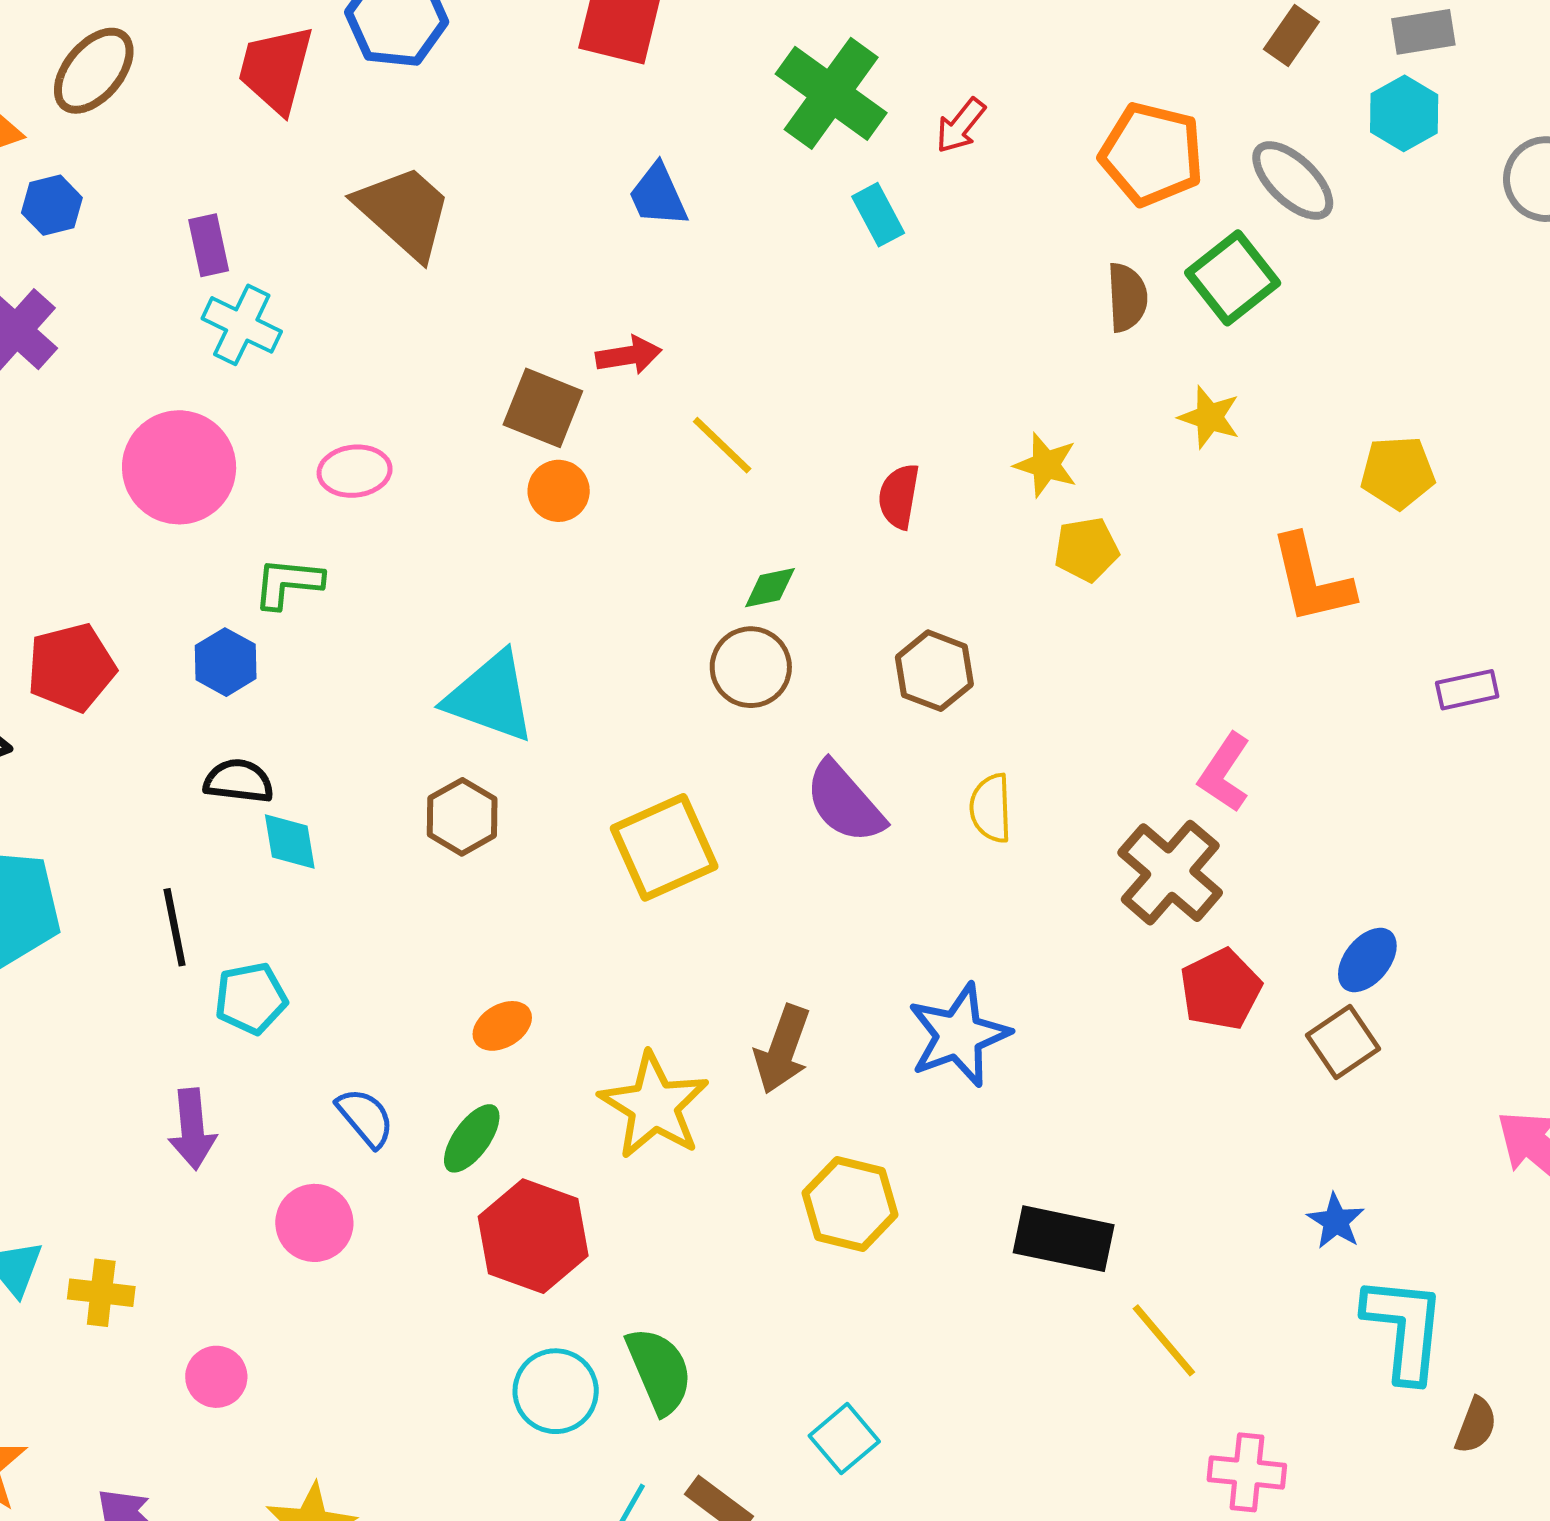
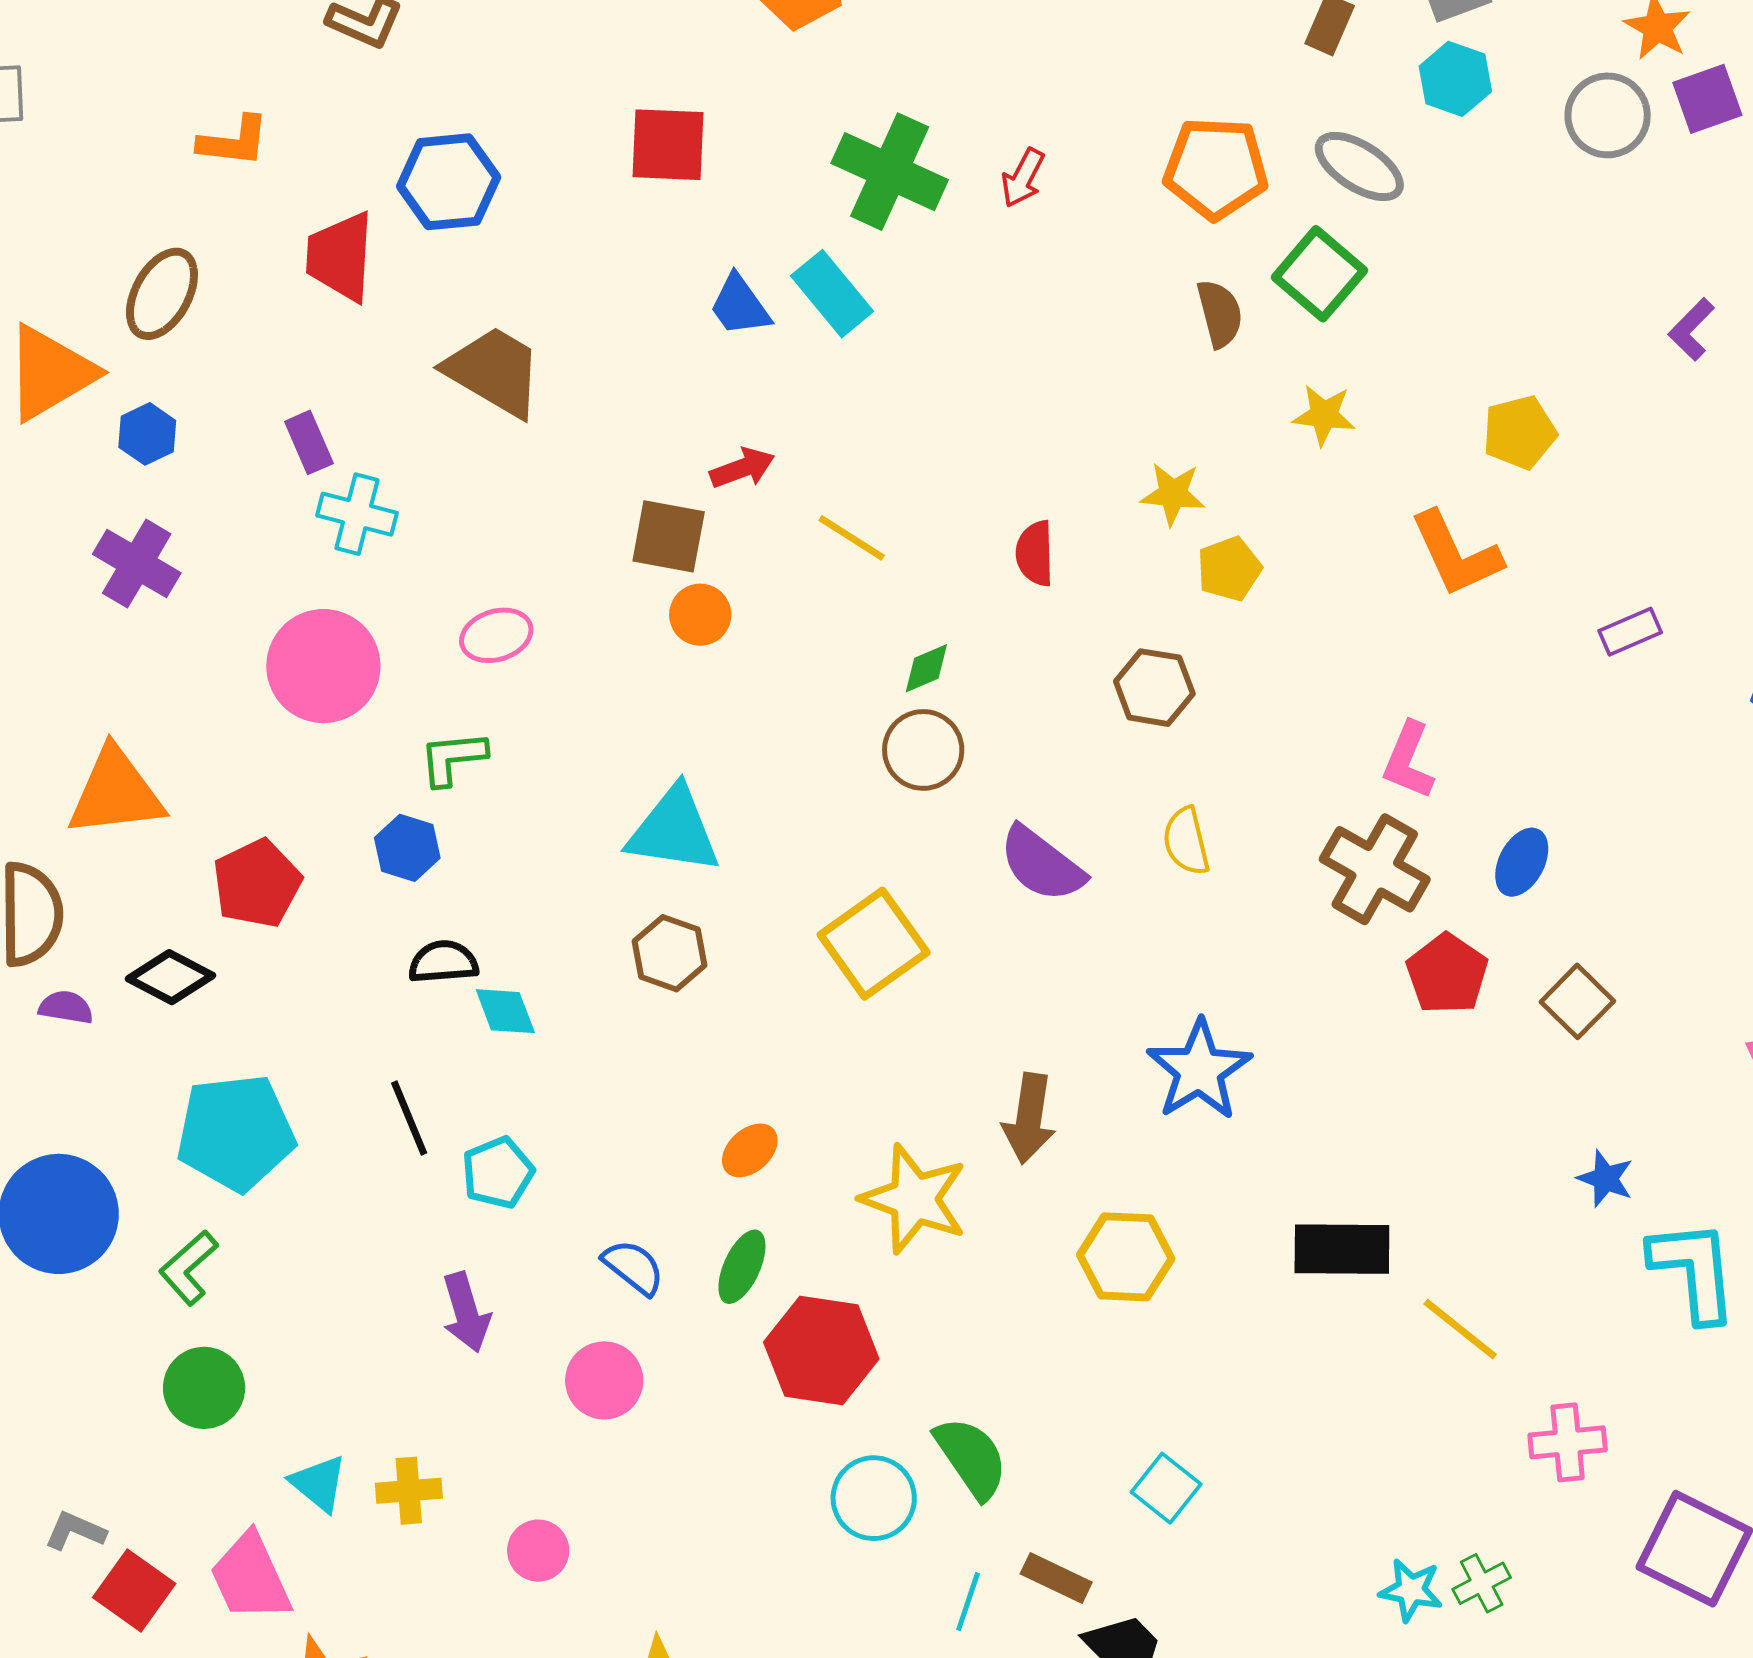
cyan rectangle: (878, 215) -> (832, 294), moved, size x1.4
brown hexagon: (934, 671) -> (1154, 688), moved
blue ellipse: (1367, 960) -> (1522, 862), moved

